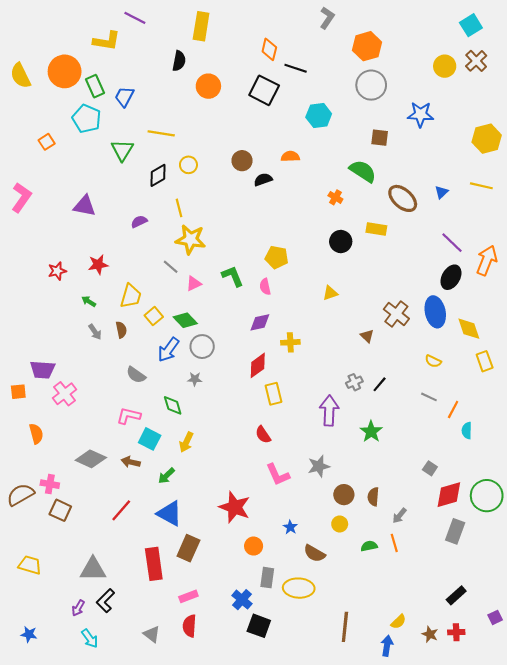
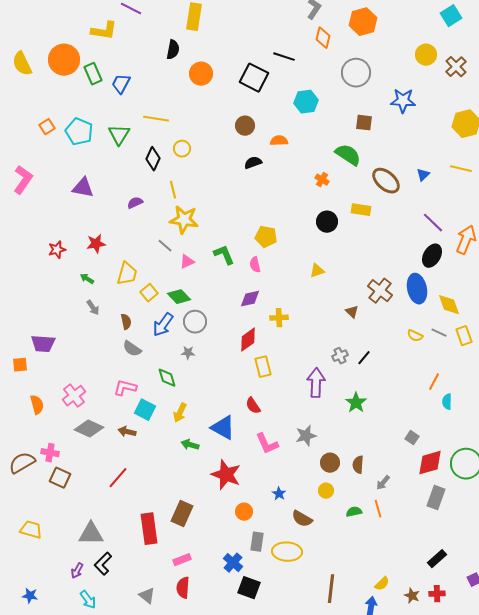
orange hexagon: (367, 46) -> (363, 22), moved
orange diamond: (269, 49) -> (323, 38), moved
brown cross: (476, 61) -> (456, 67), moved
cyan pentagon: (87, 119) -> (79, 132), moved
brown circle: (242, 161) -> (245, 126), moved
black diamond: (158, 175) -> (153, 159), turned -35
brown semicircle: (121, 330) -> (126, 322), moved
pink cross: (65, 394) -> (74, 396), moved
gray line: (429, 397) -> (439, 333), moved
green arrow: (166, 476) -> (190, 445), moved, turned 60
blue triangle: (170, 513) -> (223, 428), moved

